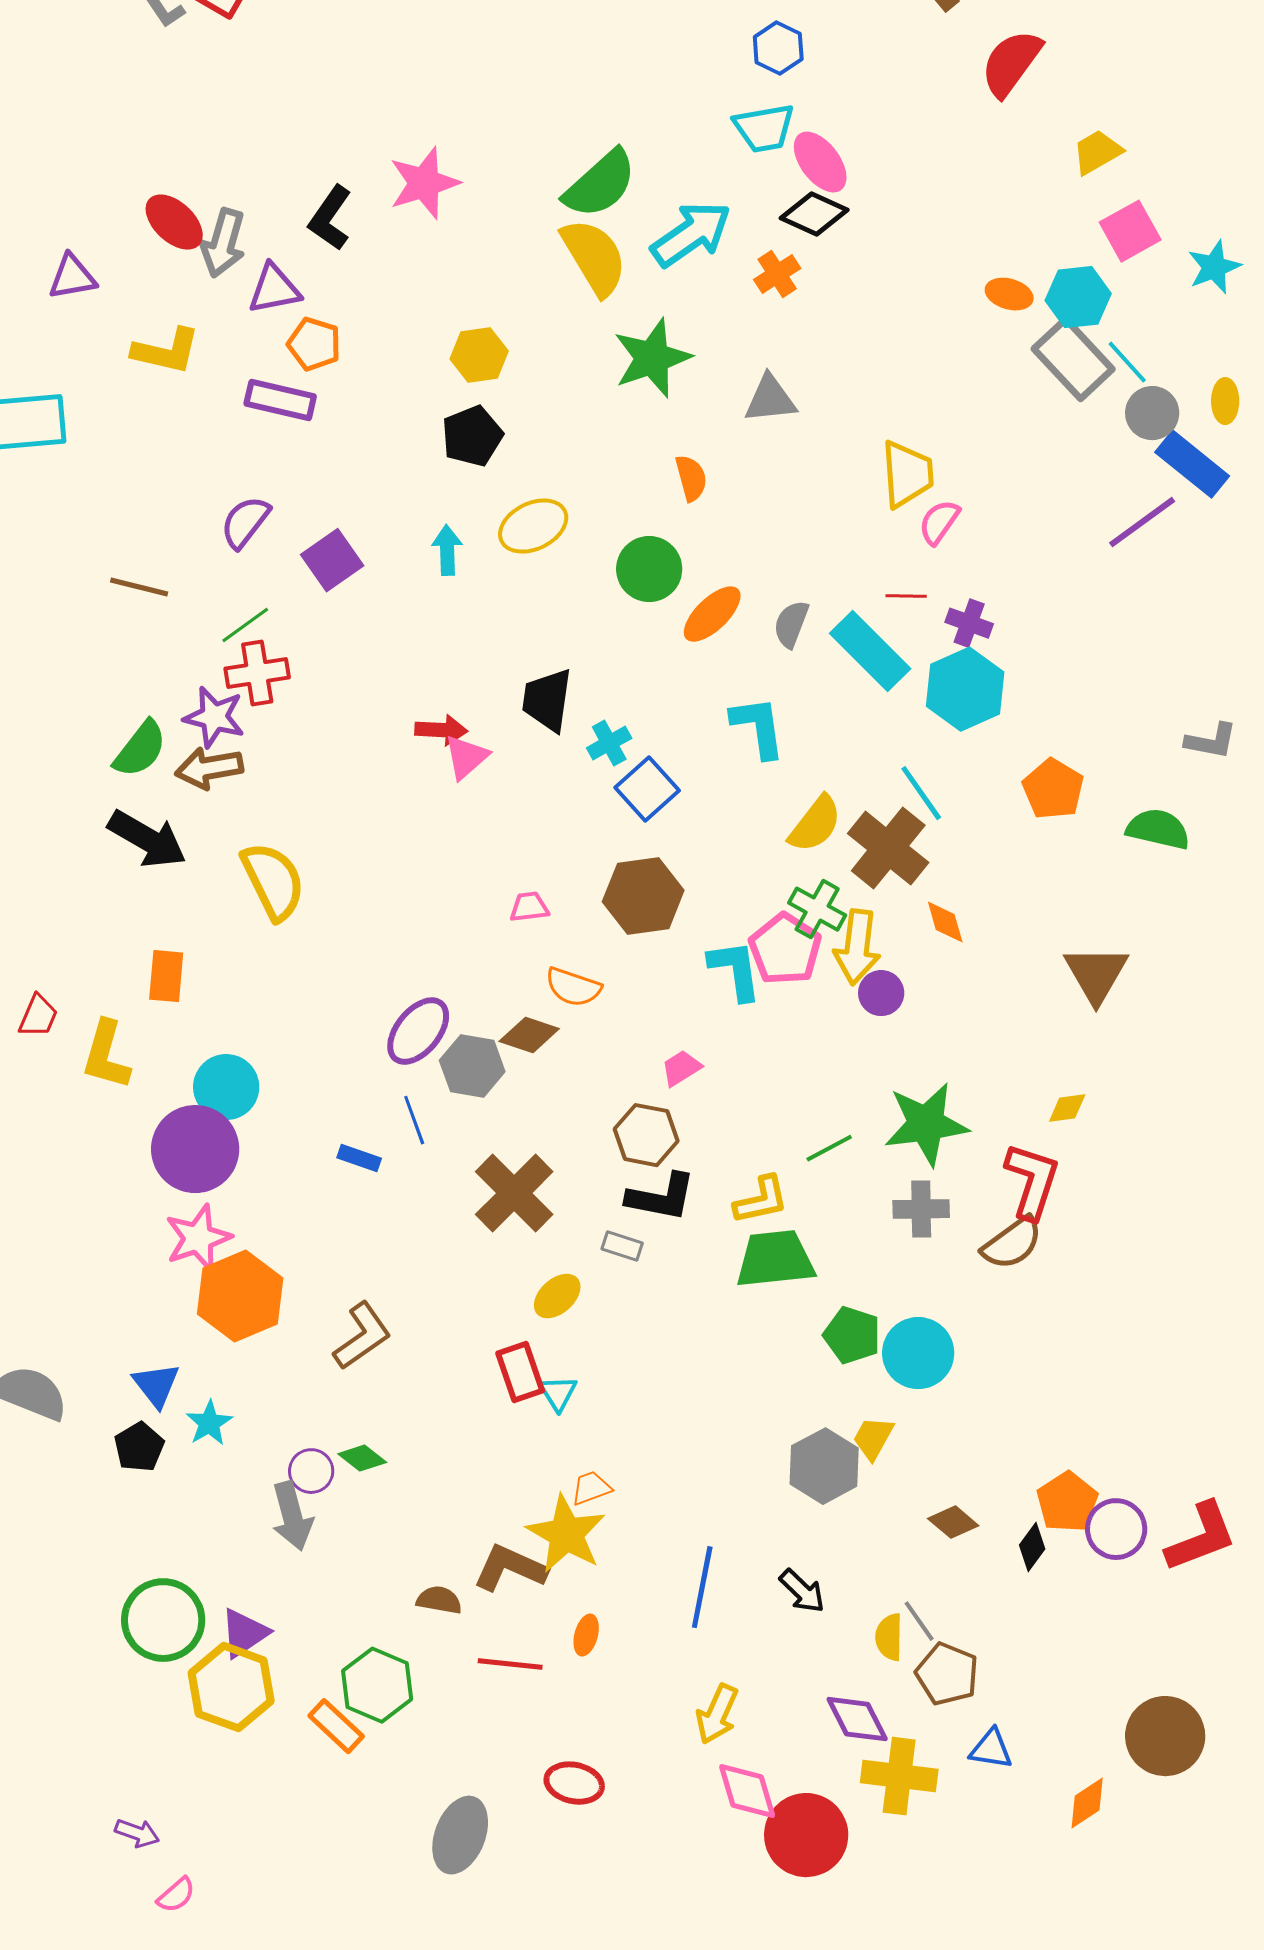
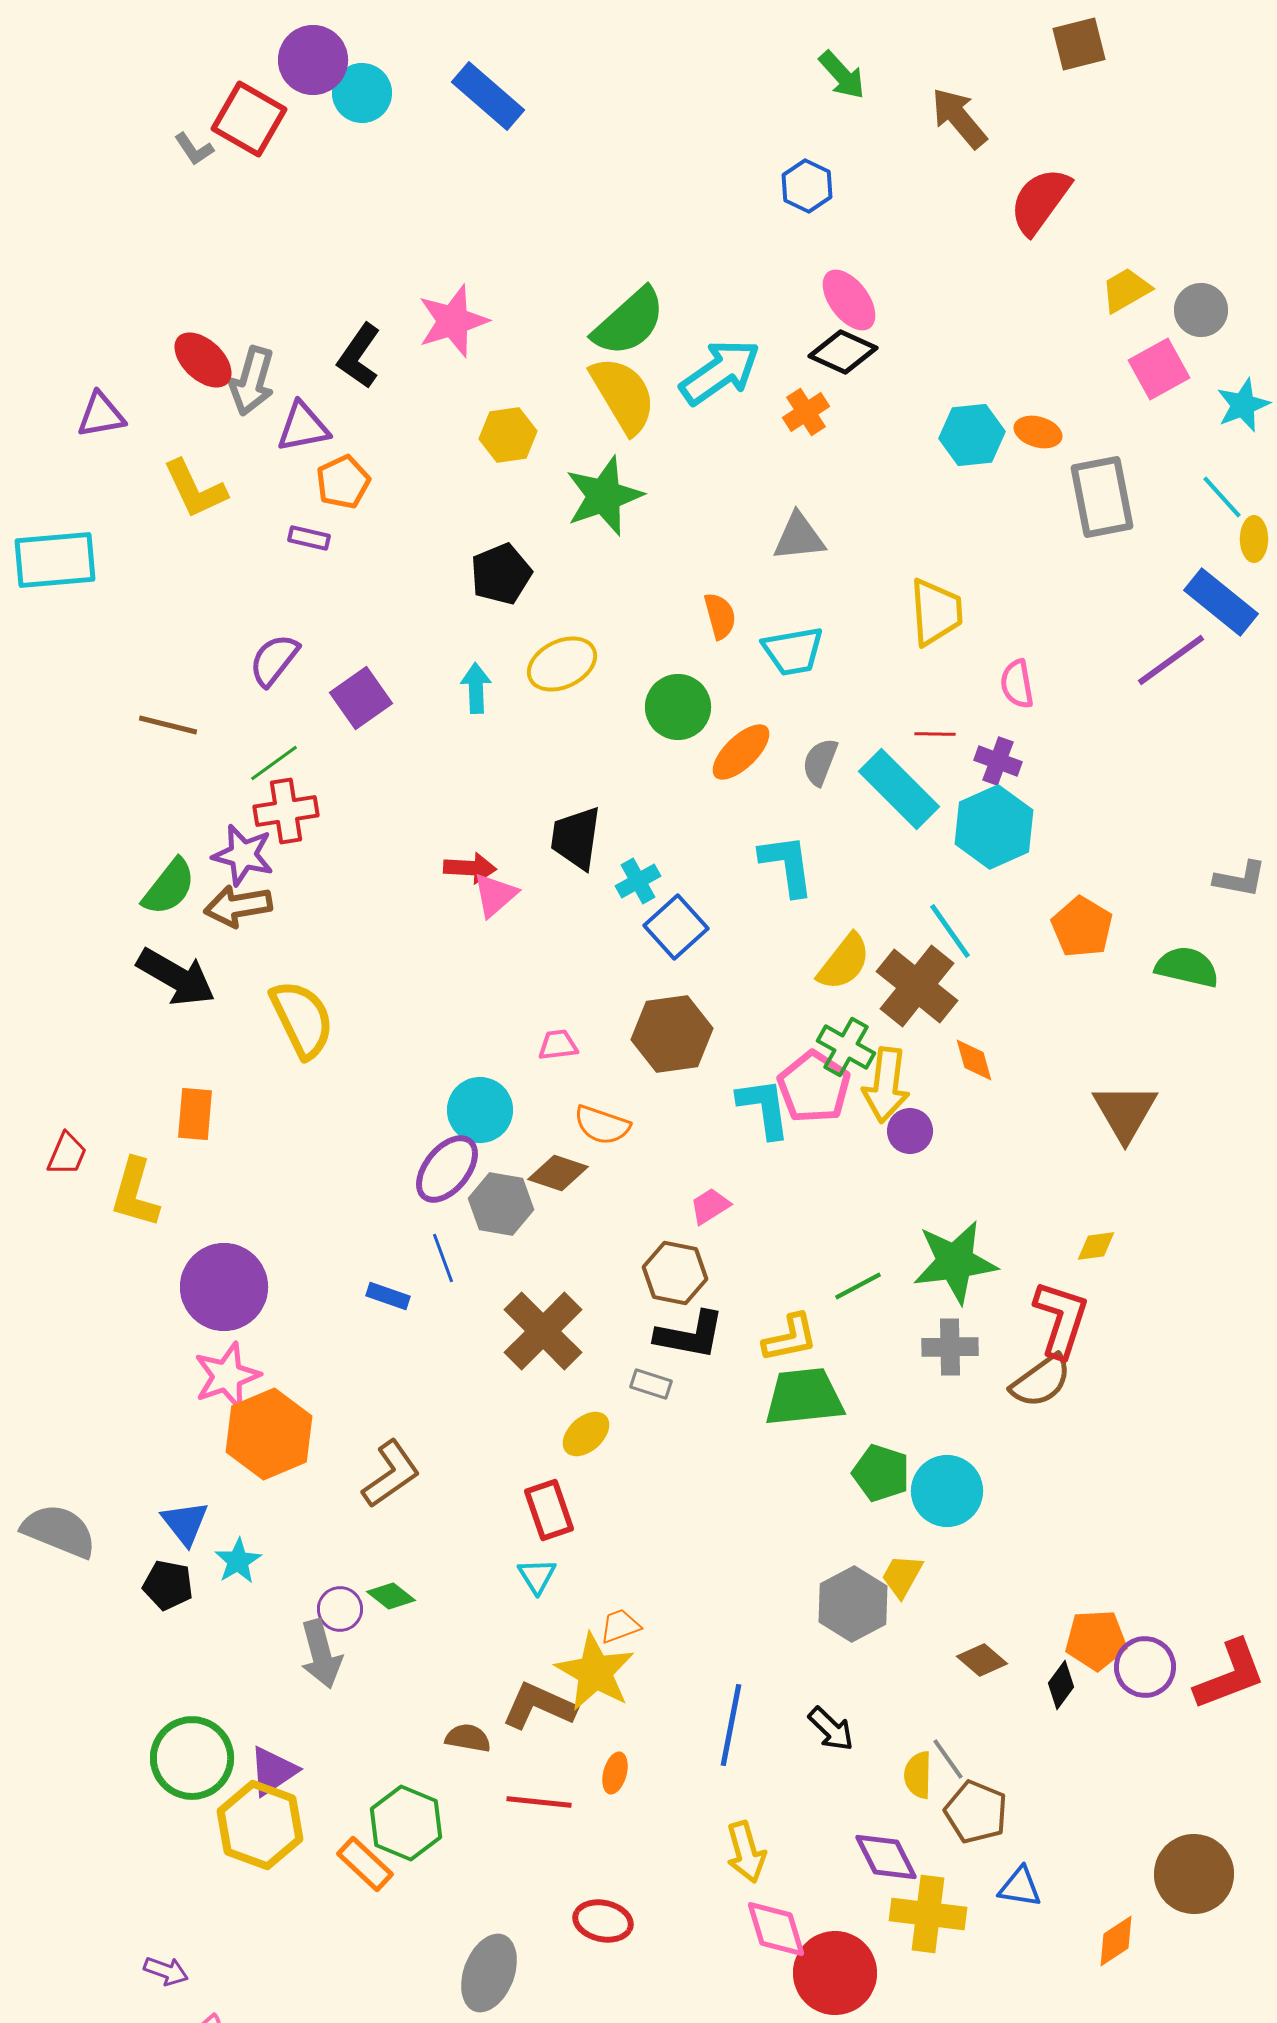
cyan trapezoid: (764, 128) -> (793, 651), moved
cyan hexagon: (1078, 297) -> (972, 435), moved
orange pentagon: (314, 344) -> (343, 482), turned 30
yellow L-shape: (166, 351) -> (195, 489), turned 52
yellow hexagon: (479, 355) -> (508, 435), moved
green star: (652, 358) -> (604, 496), moved
gray rectangle: (1073, 359) -> (1102, 497), turned 32
cyan line: (1127, 362) -> (1222, 497), moved
purple rectangle: (280, 400) -> (309, 538), size x0.6
gray circle: (1152, 413) -> (1201, 310), moved
pink semicircle: (939, 522) -> (1017, 684), moved, turned -45
cyan circle: (226, 1087) -> (480, 1110), moved
cyan triangle: (558, 1393) -> (537, 1576), moved
black pentagon: (139, 1447) -> (168, 1585), turned -30
orange pentagon: (1067, 1502) -> (1096, 1640), turned 30
yellow arrow: (717, 1714) -> (746, 1852), turned -40

